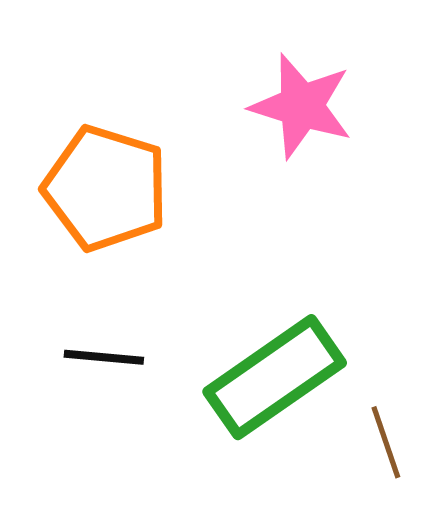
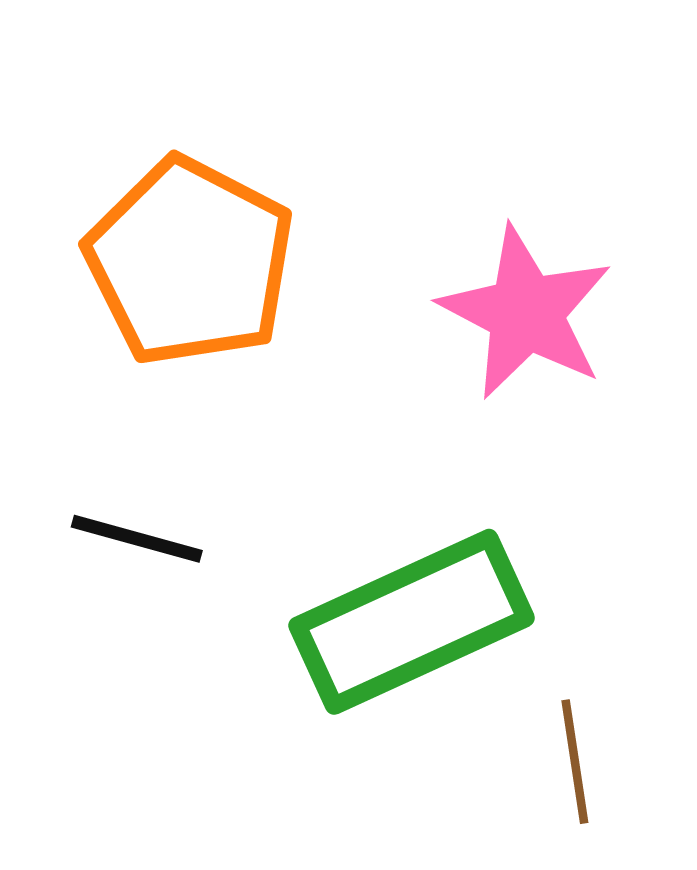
pink star: (301, 106) -> (526, 313), moved

